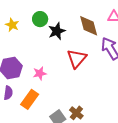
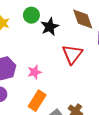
orange rectangle: (30, 99) -> (37, 101), moved

